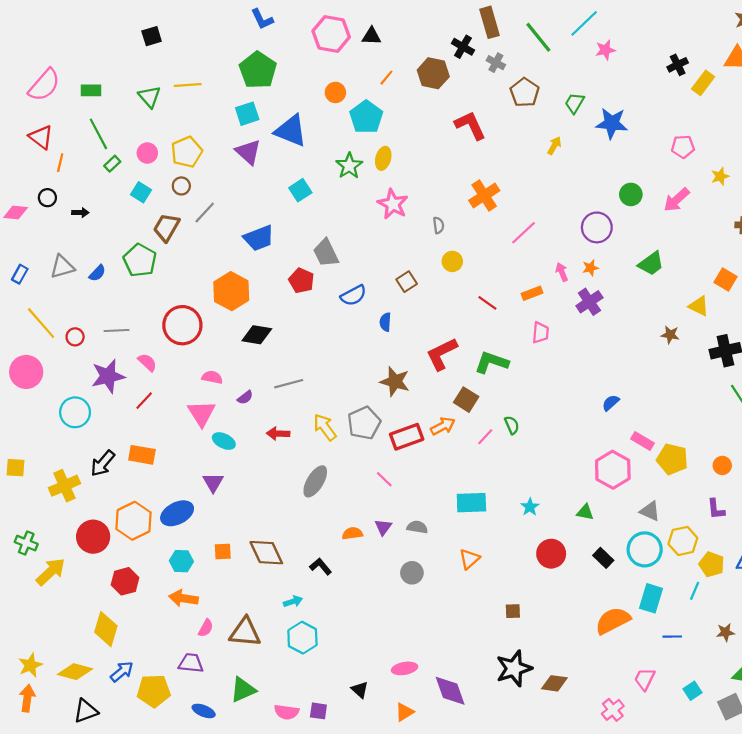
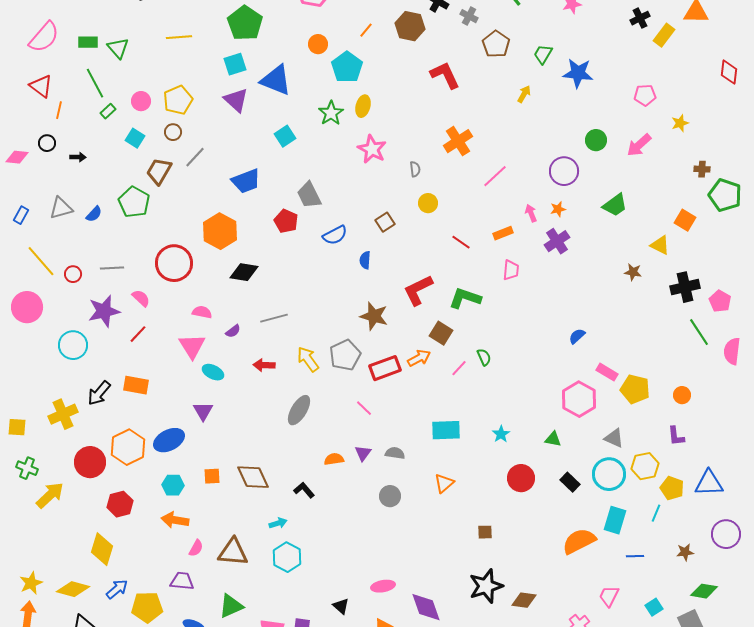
green triangle: (149, 97) -> (118, 48), moved
yellow square: (16, 468) -> (17, 427), moved

